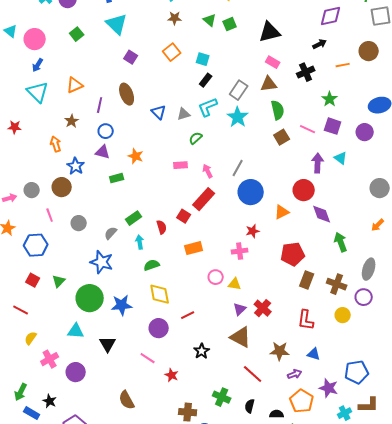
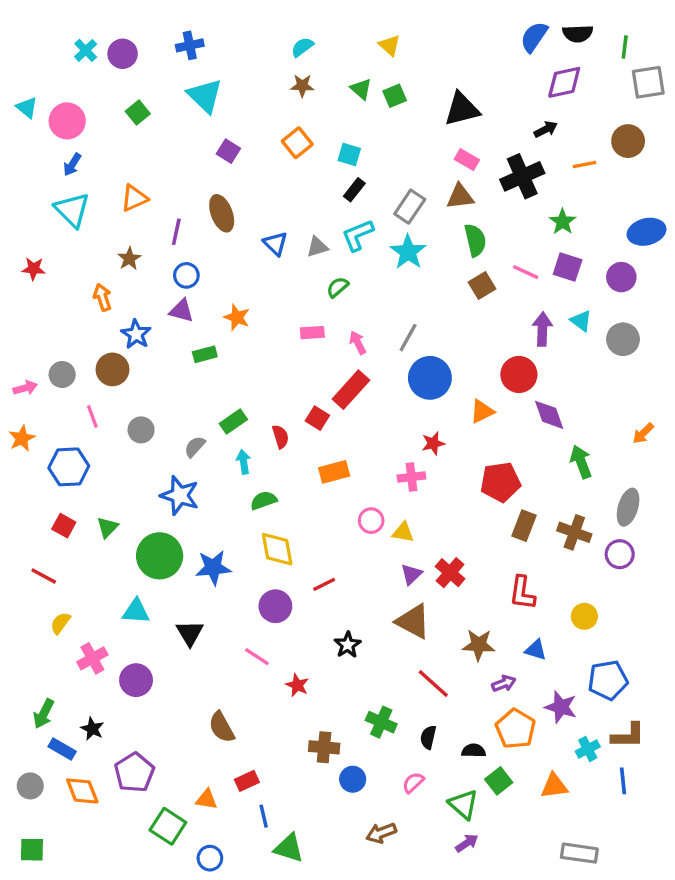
black cross: (306, 72) -> (522, 176), size x1.4
gray circle: (380, 188) -> (623, 339), moved
yellow circle: (343, 315) -> (584, 616), moved

